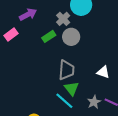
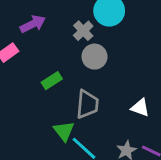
green rectangle: (49, 36) -> (52, 81), moved
green triangle: (71, 88) -> (64, 131), moved

